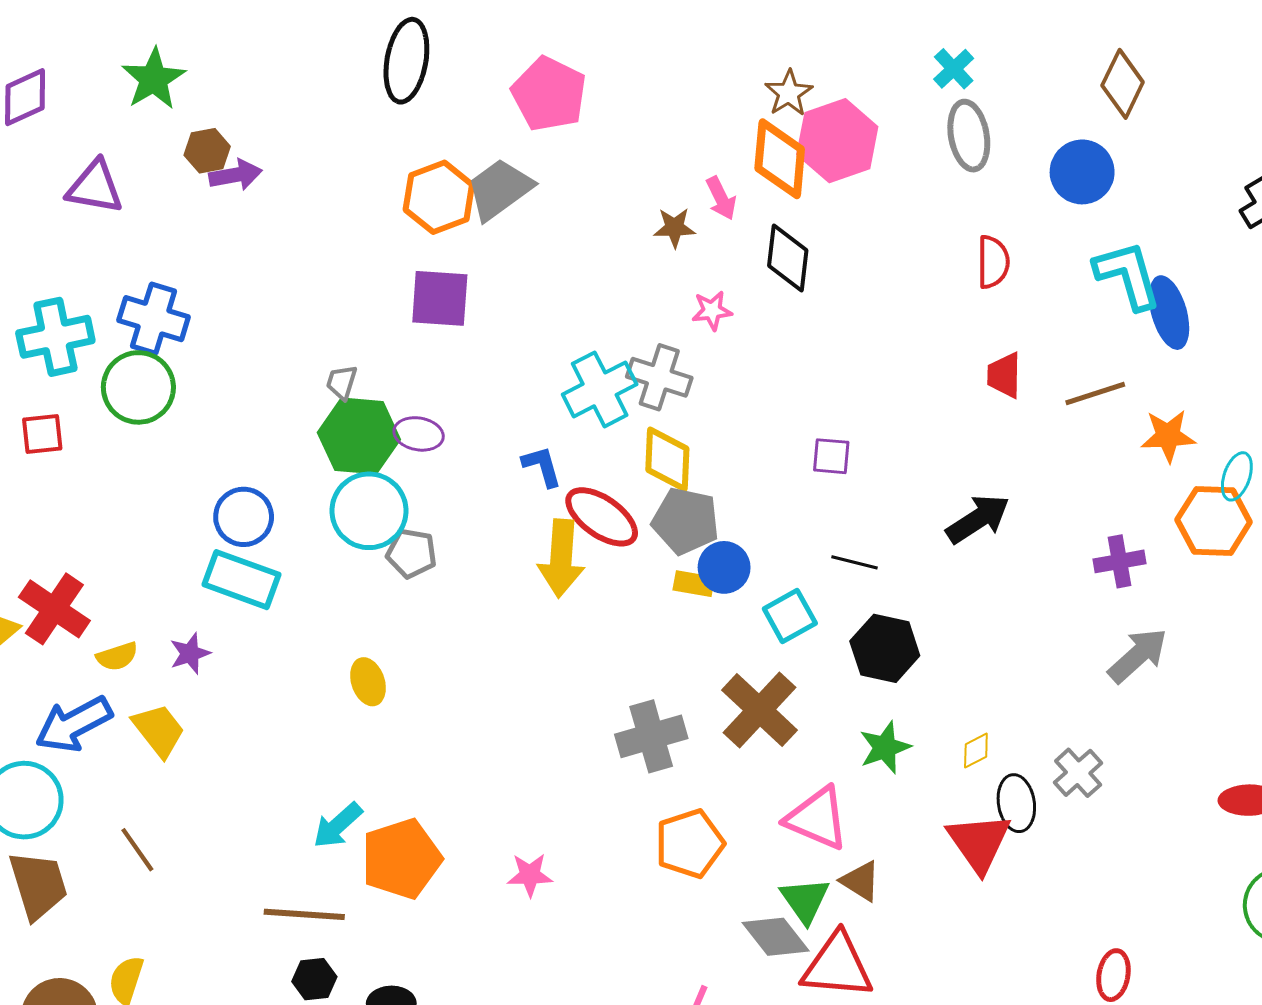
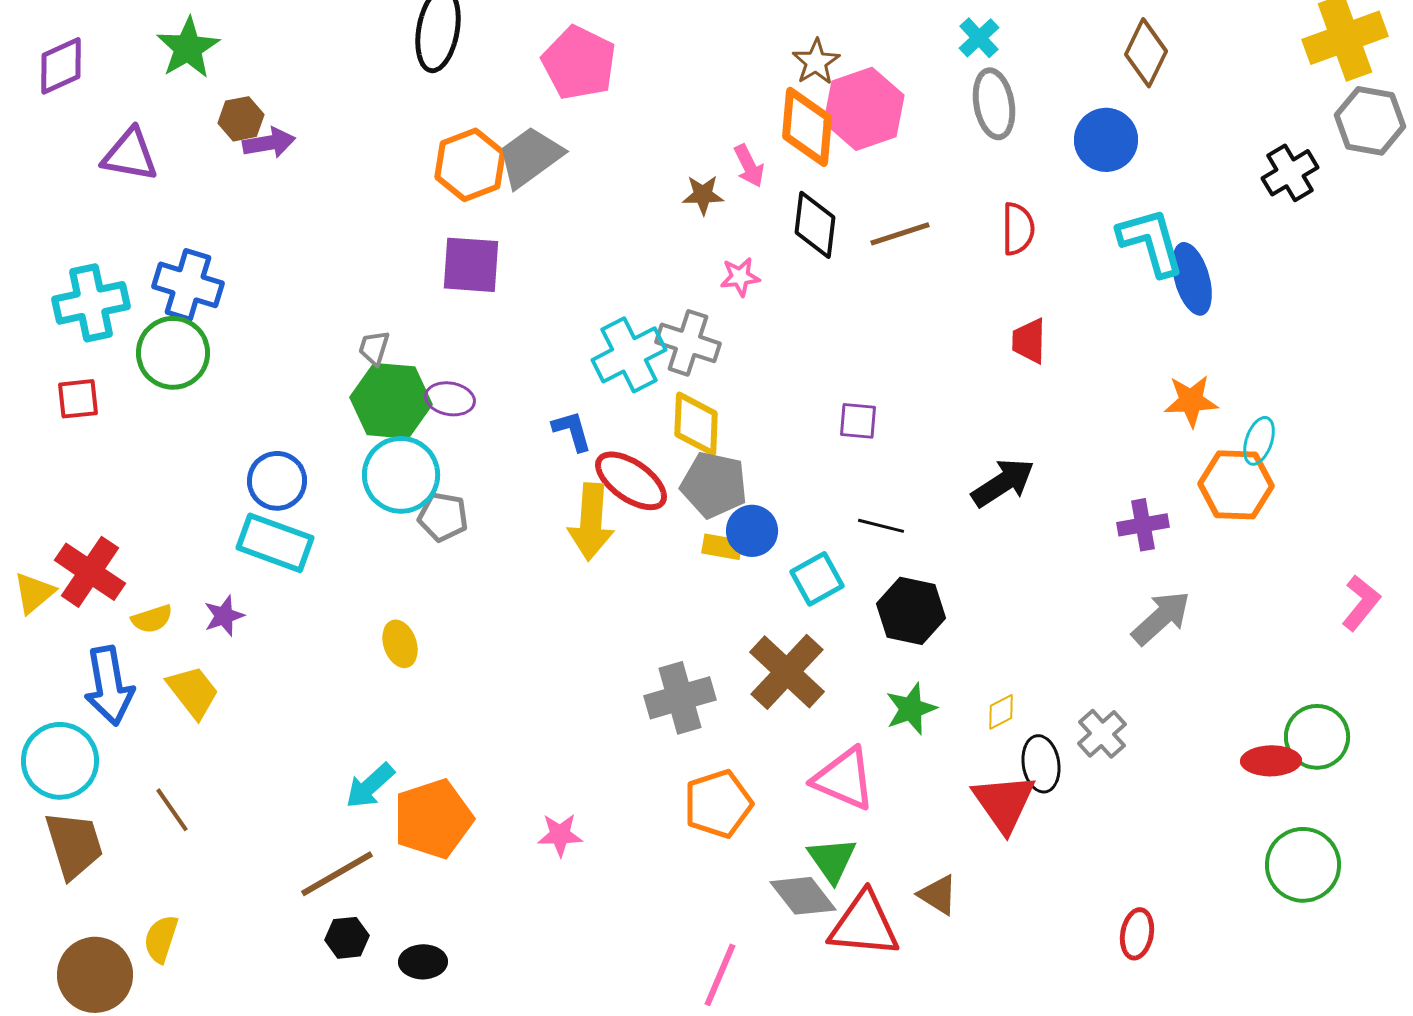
brown line: (1095, 393) -> (900, 234), moved
blue arrow: (74, 724) -> (109, 686), turned -72
brown triangle: (861, 881) -> (938, 895), moved
brown line: (304, 914) -> (337, 874), turned -34

